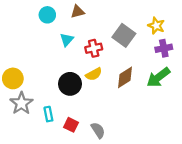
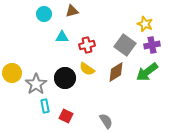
gray square: (124, 35) -> (125, 45), moved
cyan triangle: (67, 40) -> (62, 37), turned 48
yellow semicircle: (94, 74) -> (87, 69), turned 63
gray star: (21, 103) -> (36, 84), moved
gray semicircle: (98, 130) -> (106, 121), moved

